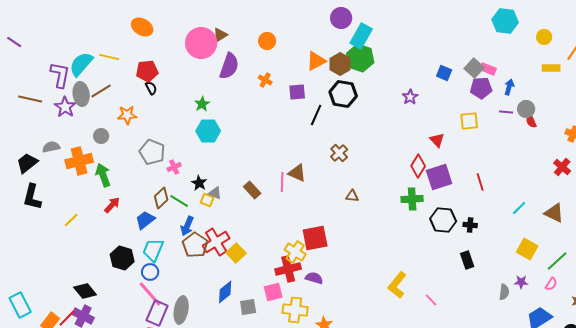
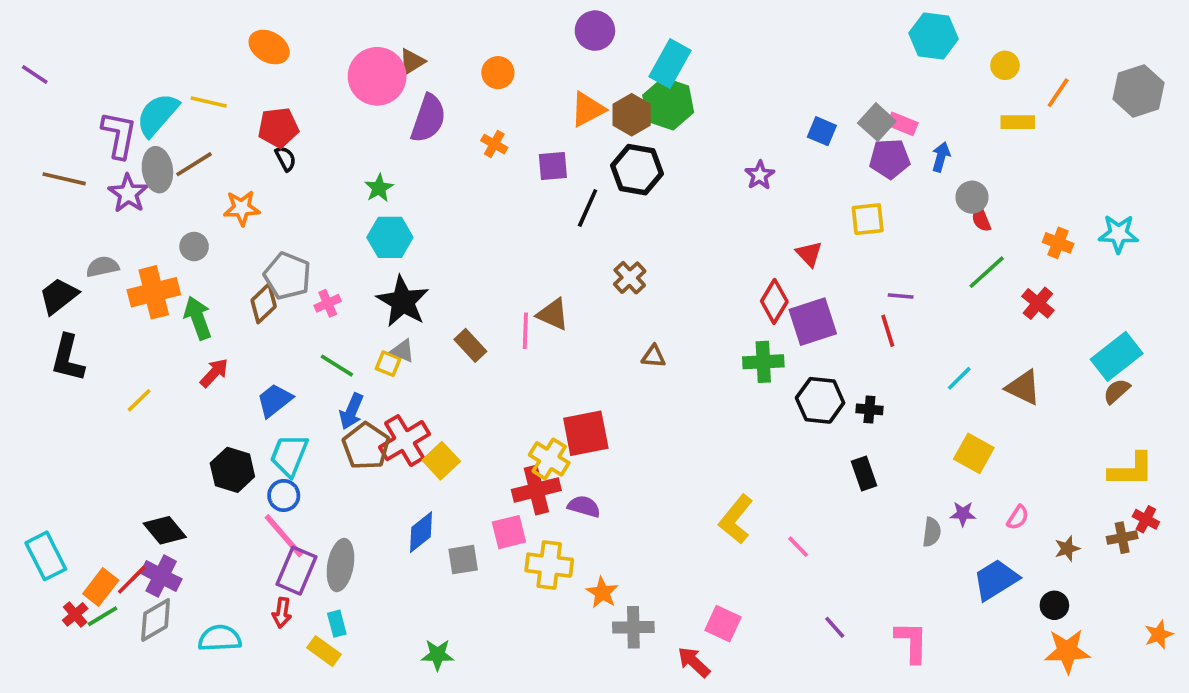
purple circle: (341, 18) -> (595, 31), moved
purple line: (506, 112) -> (901, 296), moved
black star: (199, 183) -> (403, 301), moved, size x1.8
brown diamond: (161, 198) -> (264, 303), moved
green line: (557, 261) -> (987, 272), moved

